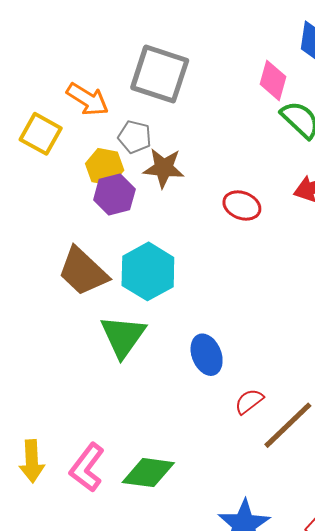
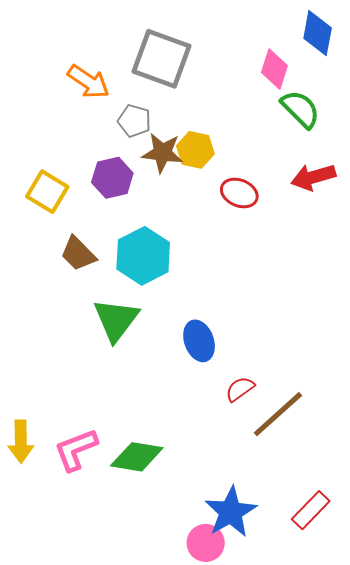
yellow square: (41, 134) -> (47, 192), moved
yellow hexagon: (105, 167) -> (195, 150), moved
brown trapezoid: (83, 272) -> (78, 254), size x0.7
pink L-shape: (87, 467) -> (76, 450), turned 30

